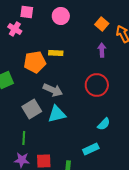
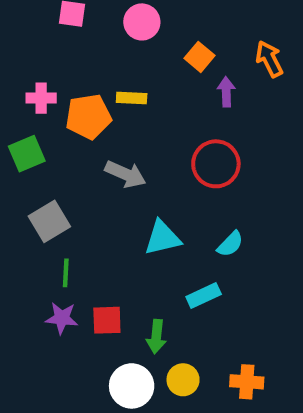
orange square: (102, 24) -> (199, 57), moved
pink cross: (15, 29) -> (41, 98), moved, turned -32
gray square: (32, 109) -> (49, 221), moved
cyan triangle: (57, 114) -> (162, 238), moved

